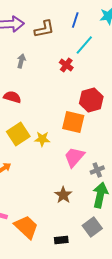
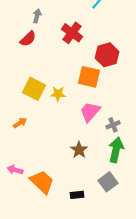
red cross: (66, 65) -> (72, 33), moved, size x1.5
red semicircle: (12, 97) -> (28, 39), moved, turned 120
yellow square: (18, 134) -> (34, 89), turned -30

